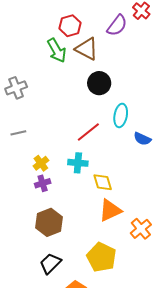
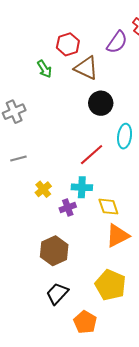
green arrow: (57, 50) -> (44, 69), moved, size x0.7
purple cross: (43, 183) -> (68, 208), moved

